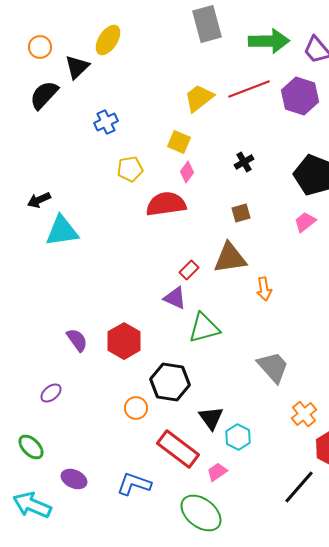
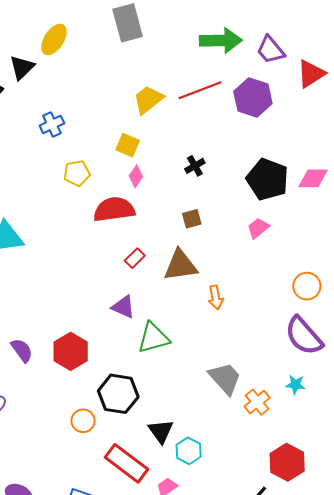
gray rectangle: (207, 24) -> (128, 23), moved
red rectangle: (189, 270) -> (135, 258), moved
orange cross: (304, 414) -> (257, 402), moved

